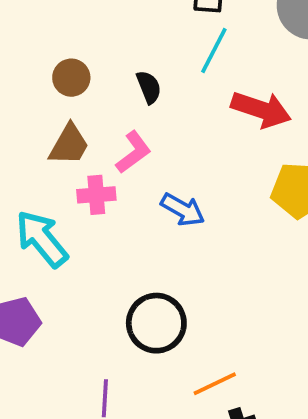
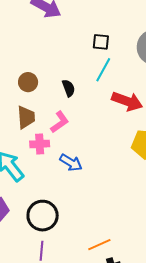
brown trapezoid: (69, 145) -> (26, 117), turned -35
blue arrow: (183, 210) -> (71, 163), moved
black circle: (156, 323) -> (43, 216), moved

